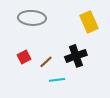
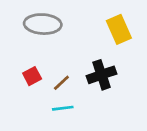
cyan line: (57, 80) -> (63, 108), moved

